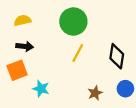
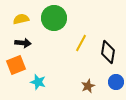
green circle: (73, 22) -> (54, 18), moved
yellow line: (78, 53) -> (81, 43), moved

